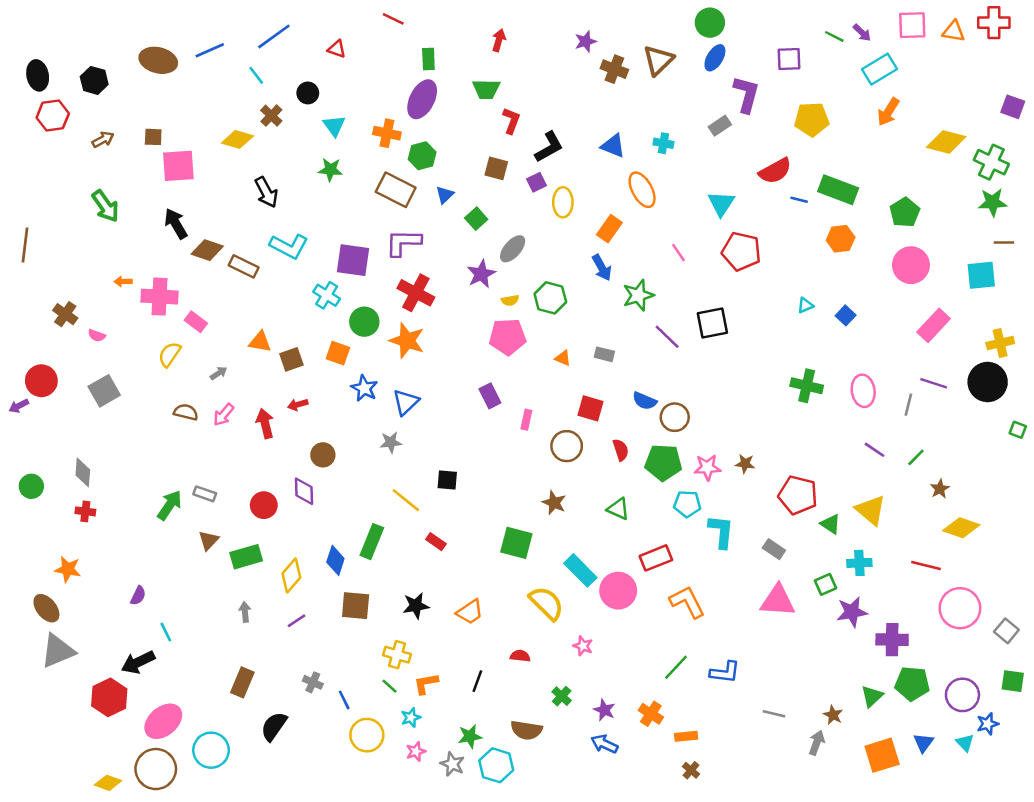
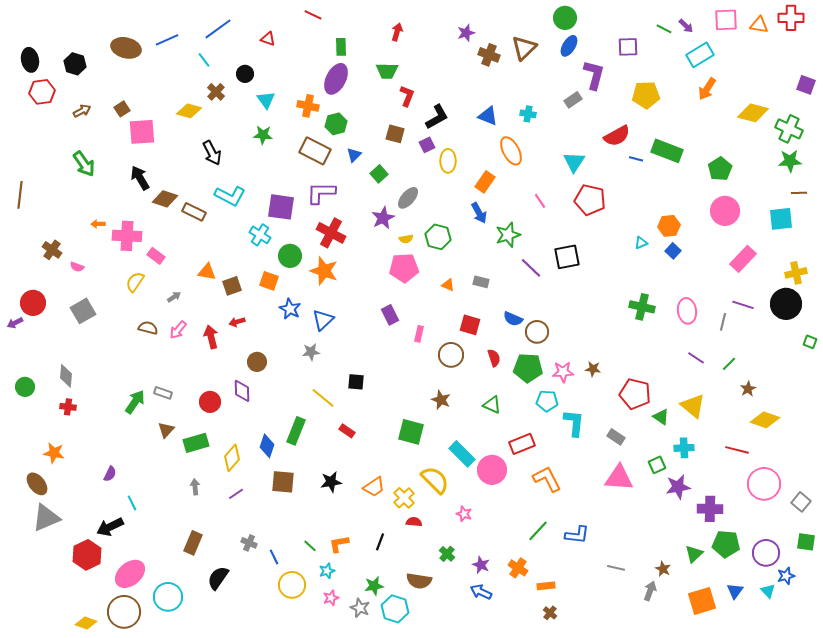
brown square: (153, 137) -> (122, 109), turned -35
orange hexagon: (841, 239) -> (669, 226), moved
yellow cross: (397, 655) -> (404, 498), moved, turned 30

